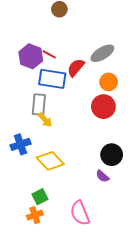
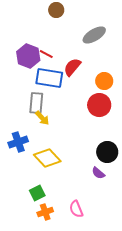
gray ellipse: (102, 53) -> (94, 35), moved
pink semicircle: (80, 213) -> (76, 209), size x0.7
orange cross: (35, 215) -> (45, 212), moved

